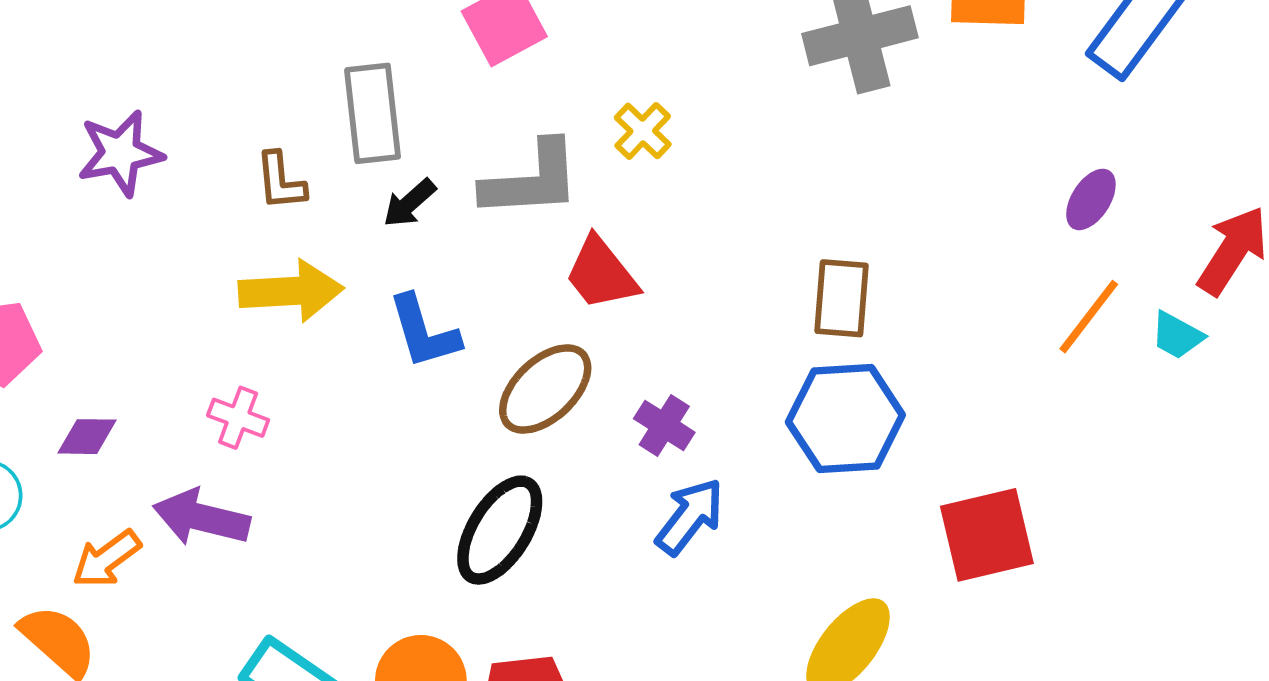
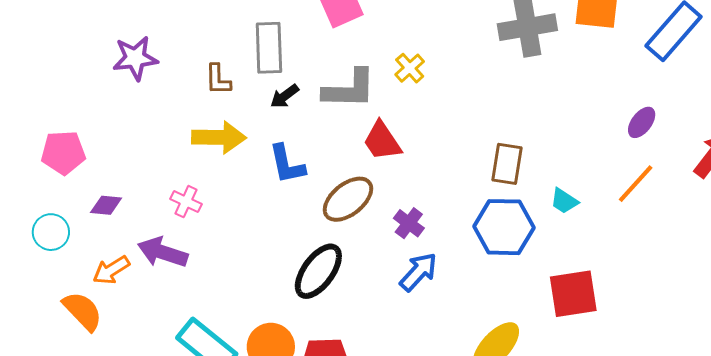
cyan trapezoid: (1177, 335) -> (564, 201), moved

